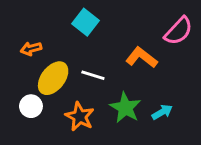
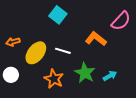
orange arrow: (31, 49) -> (13, 42), moved
white circle: (31, 106) -> (11, 75), moved

